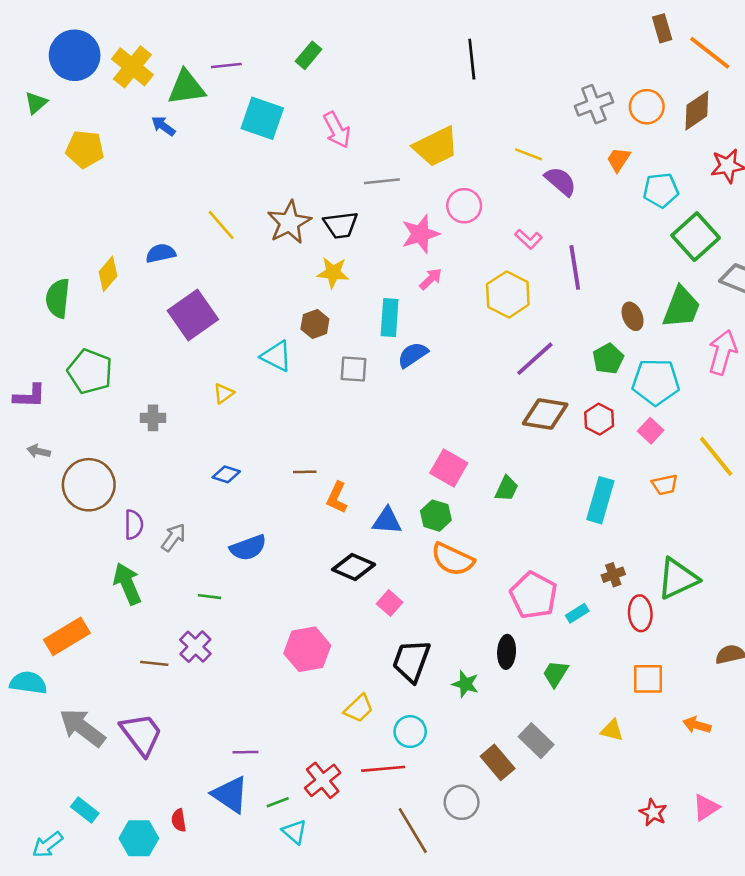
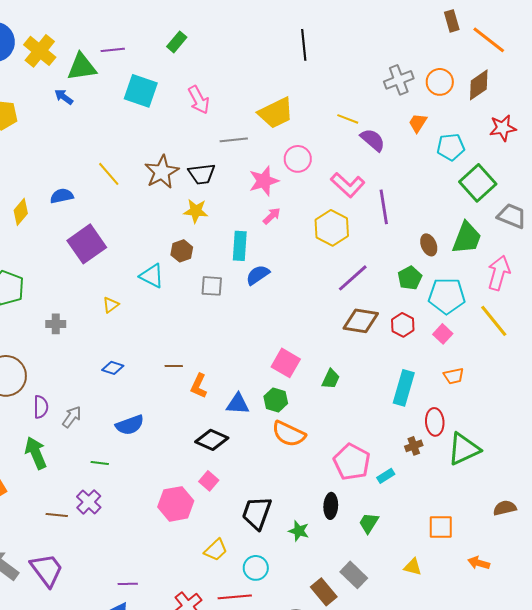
pink L-shape: (528, 239) -> (348, 185), size x1.6
yellow line: (716, 456) -> (494, 321), moved
pink square: (390, 603) -> (209, 481), moved
red ellipse: (640, 613) -> (435, 422), moved

